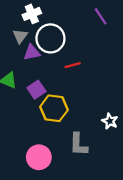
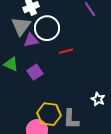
gray triangle: (20, 36) -> (21, 26), size x1.5
yellow hexagon: (54, 108) -> (49, 114), moved

